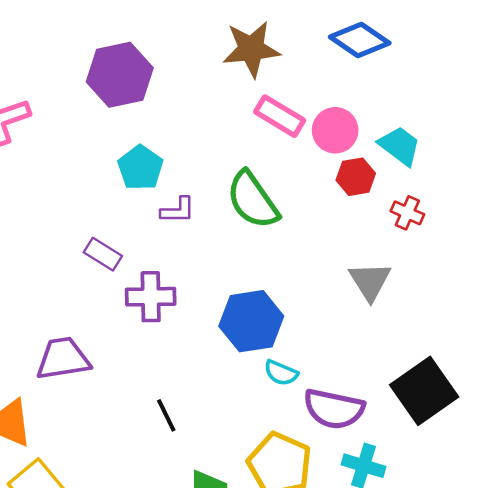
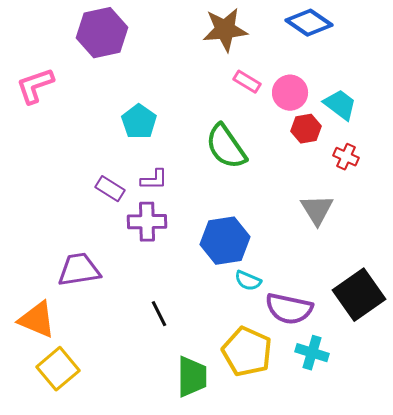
purple hexagon: (120, 75) -> (102, 33), moved
pink rectangle: (280, 116) -> (247, 82), size x0.7
purple L-shape: (178, 210) -> (154, 180), moved

